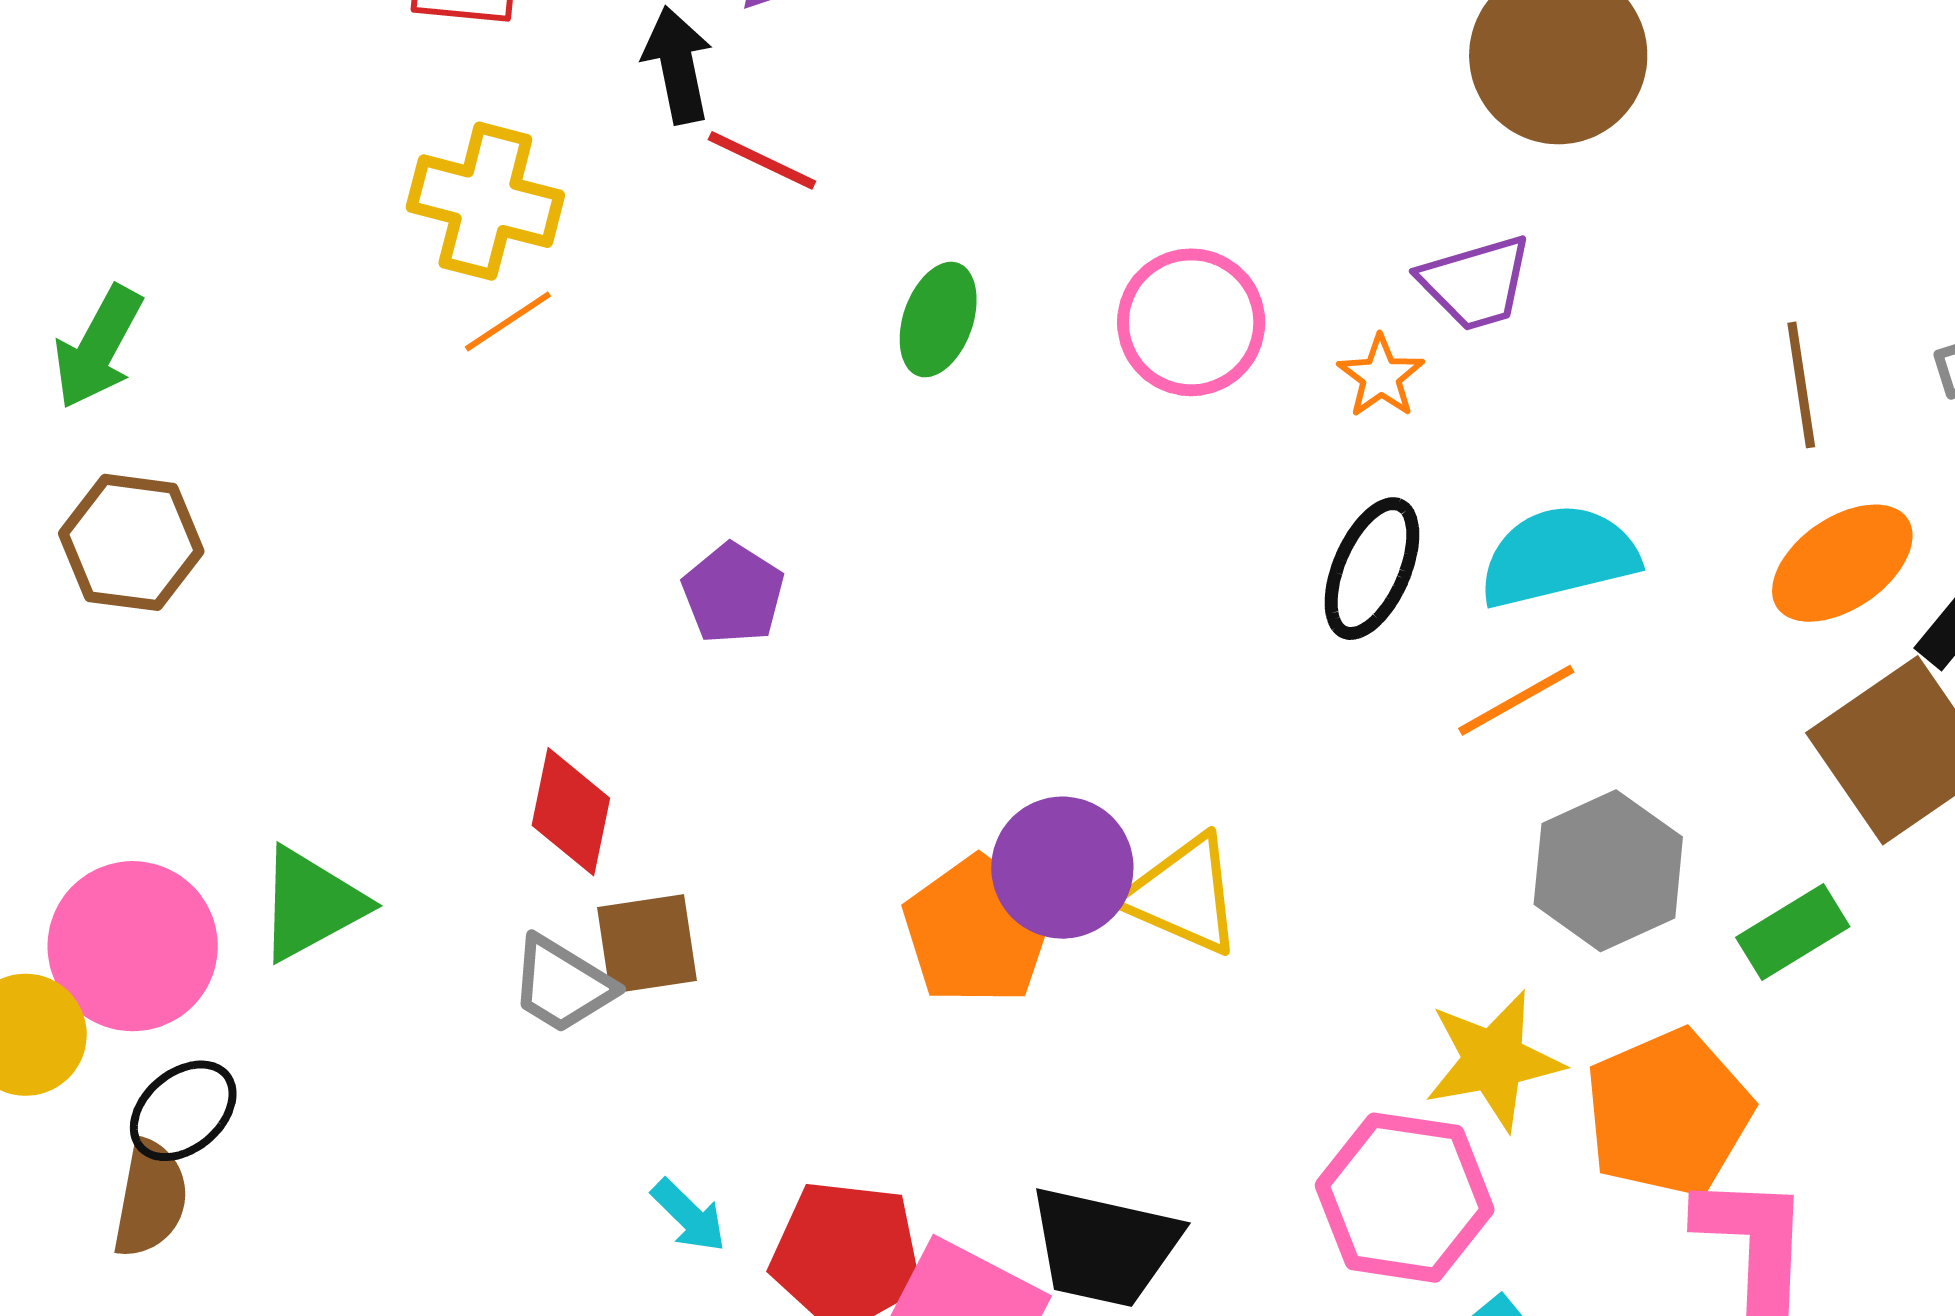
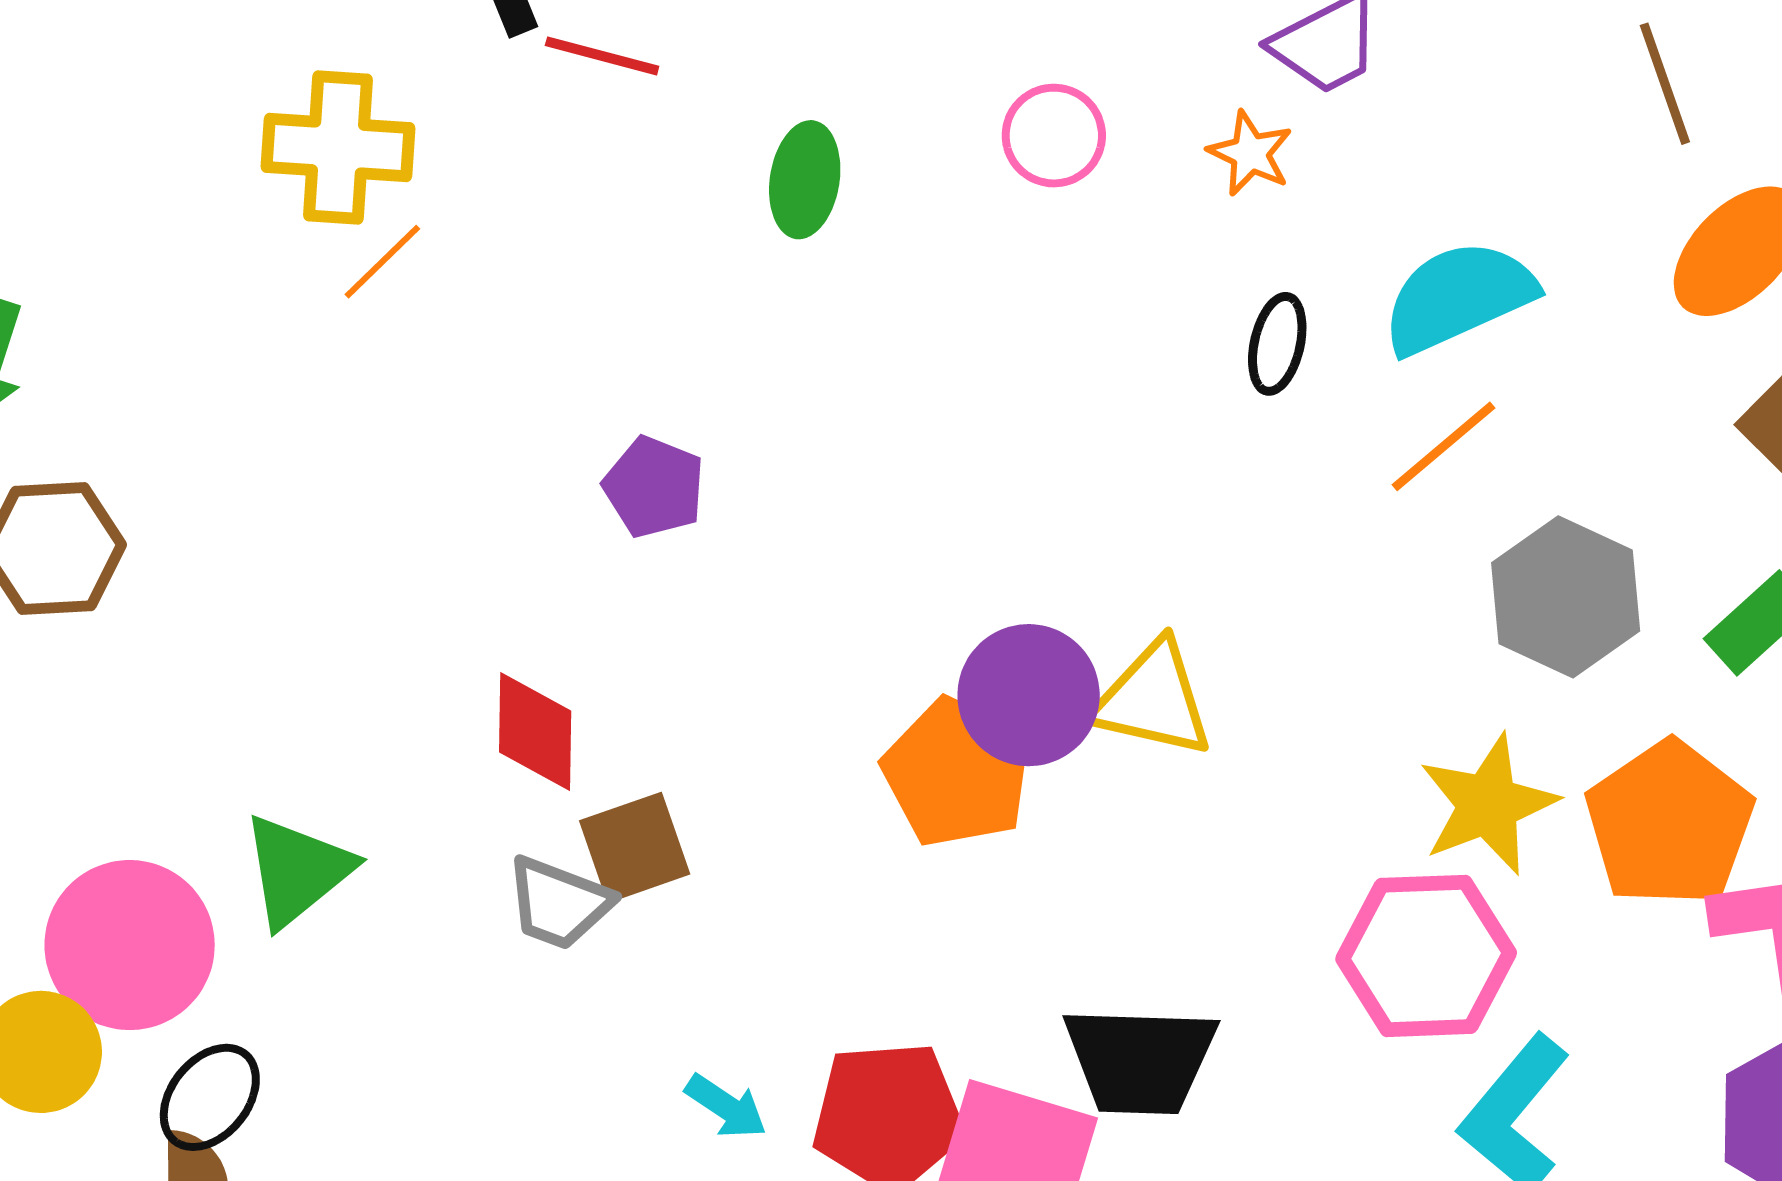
pink circle: (1191, 322) -> (1054, 136), size x0.7
black ellipse: (1372, 569) -> (1277, 344), size x0.7

